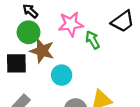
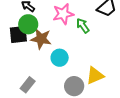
black square: (16, 63) -> (18, 35), moved

